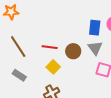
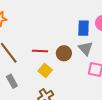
gray rectangle: (19, 75) -> (12, 81), turned 32

